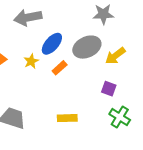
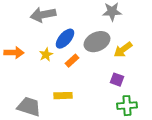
green cross: (120, 117) -> (127, 106), turned -36
yellow rectangle: (67, 118) -> (63, 96), moved

